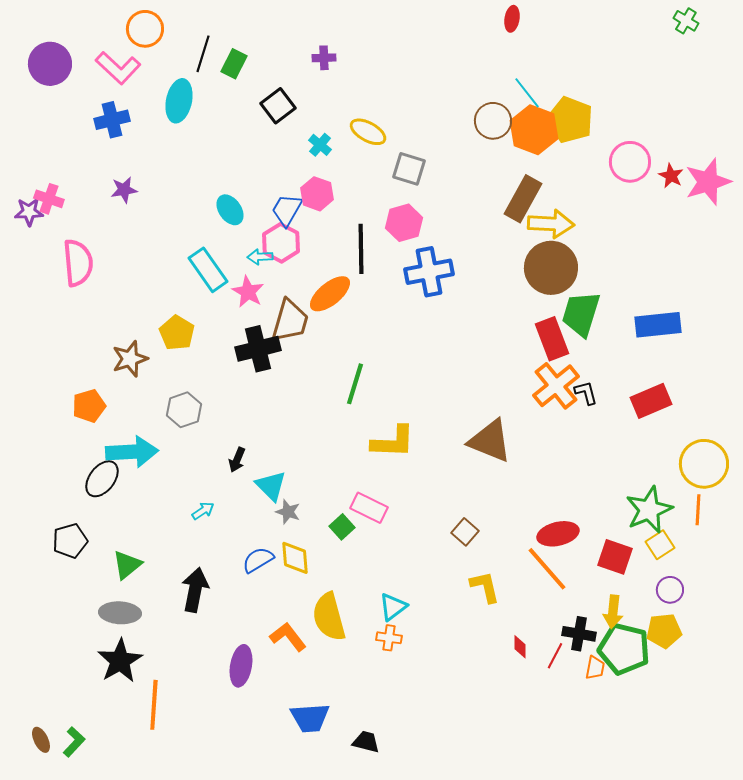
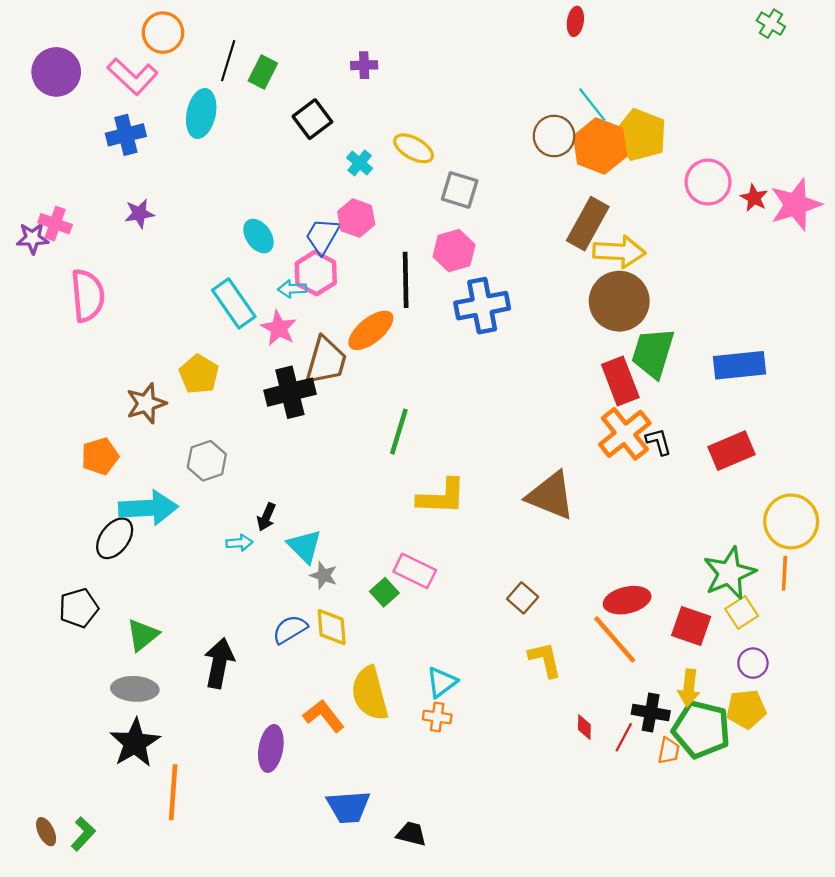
cyan arrow: (203, 511) -> (239, 543), moved, turned 30

